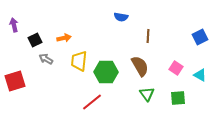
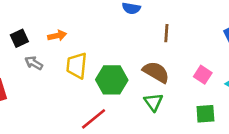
brown semicircle: (140, 66) -> (156, 72), turned -30
green triangle: (147, 94) -> (153, 102), moved

